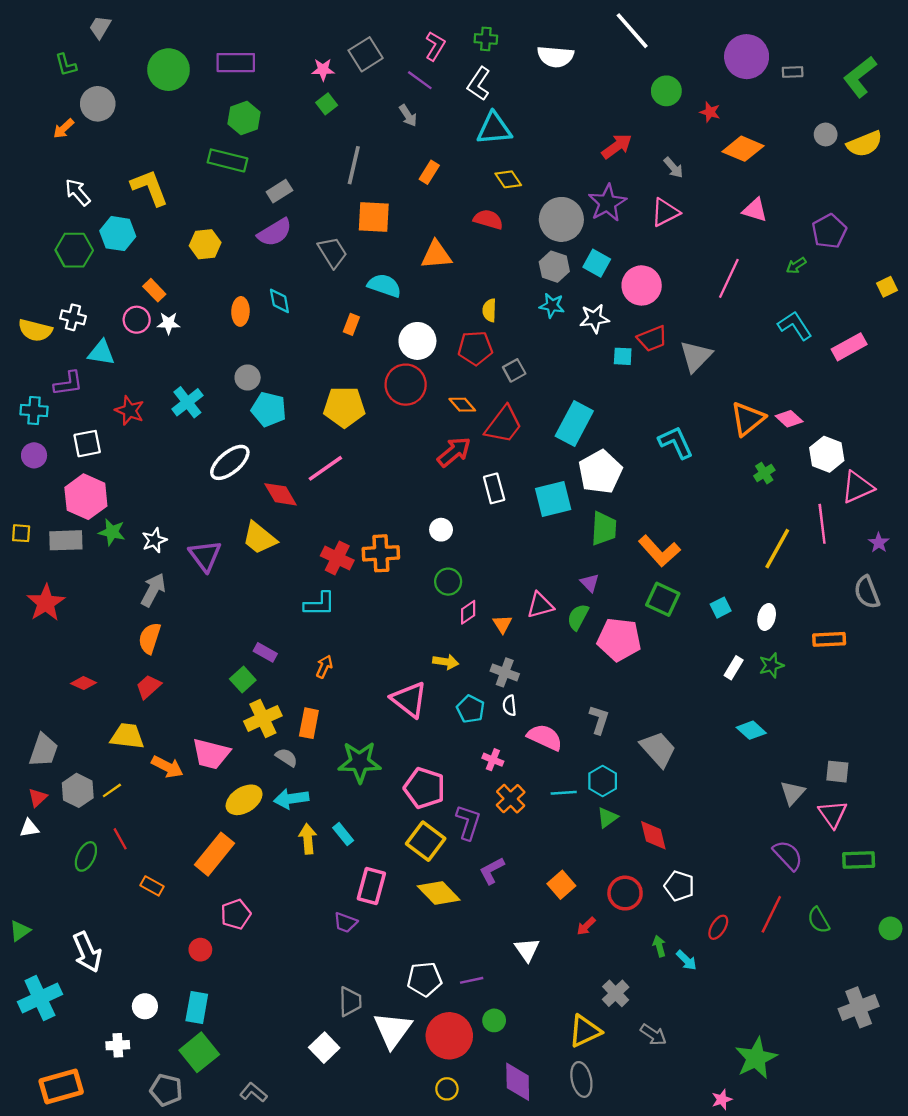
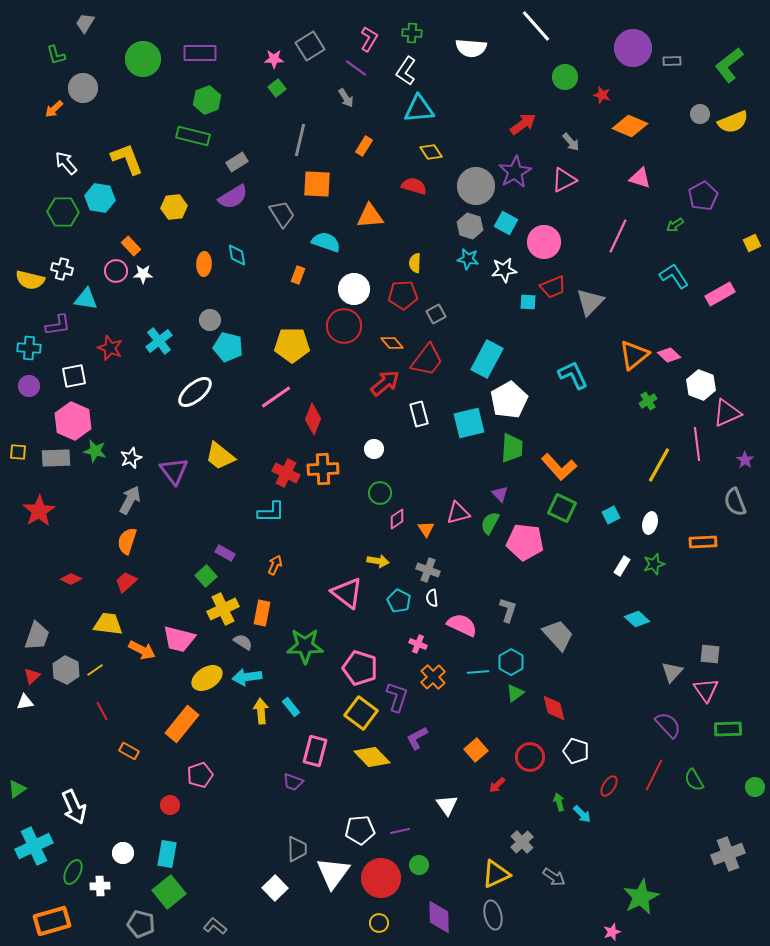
red diamond: (281, 494) -> (313, 419), moved, turned 52
green ellipse: (86, 856) -> (73, 872), moved

